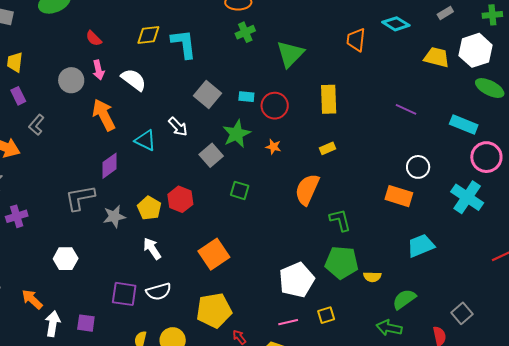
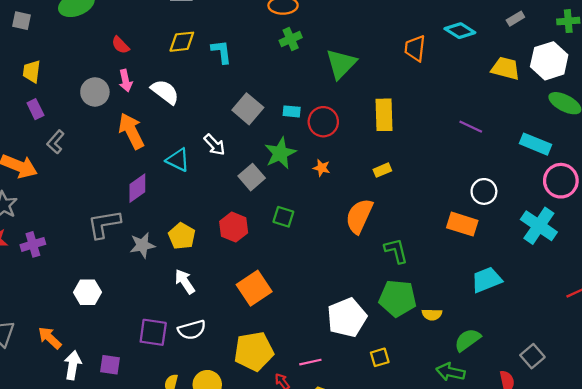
cyan L-shape: (184, 44) -> (221, 52), size x0.7
red hexagon: (180, 199) -> (234, 227), moved
pink line: (288, 322) -> (310, 362), moved

